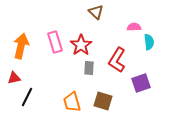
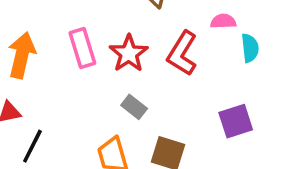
red L-shape: (117, 60) -> (182, 53), moved
gray rectangle: (89, 68) -> (134, 107), moved, turned -56

